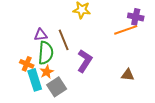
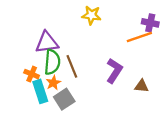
purple triangle: (41, 35) -> (47, 42), size x1.6
brown line: (64, 40) -> (72, 66), moved
purple L-shape: (85, 61) -> (114, 71), moved

